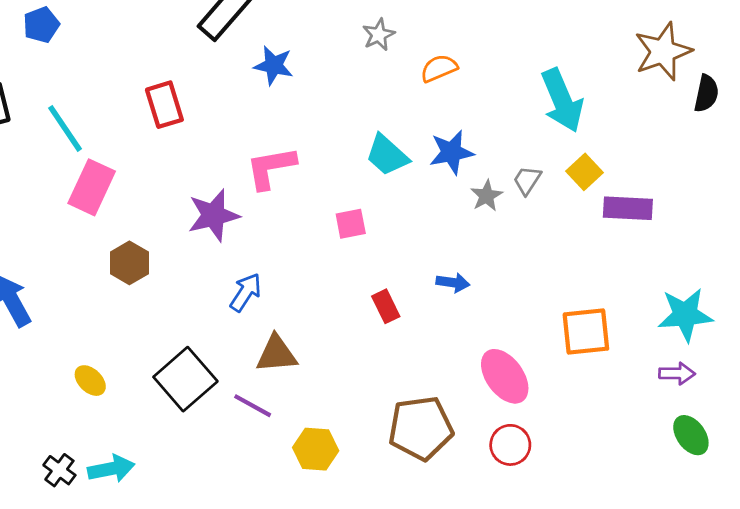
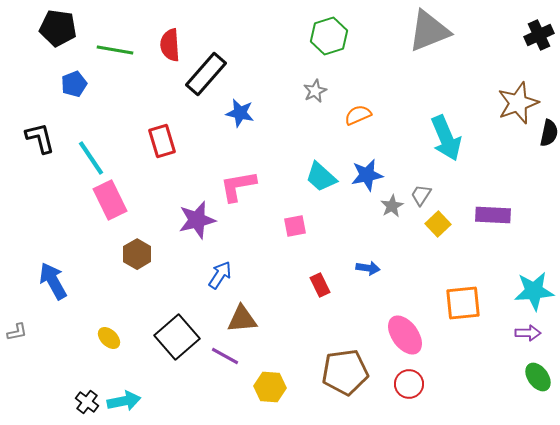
yellow square: (585, 172) -> (438, 224), moved
pink rectangle: (92, 187) -> (110, 200), turned -51

